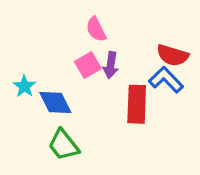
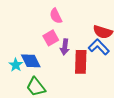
purple arrow: (111, 65) -> (65, 47), moved
cyan star: (24, 86) -> (16, 65), moved

